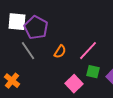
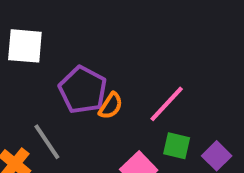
purple pentagon: (36, 28) -> (83, 90), moved
gray line: (28, 51) -> (47, 142), moved

